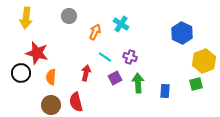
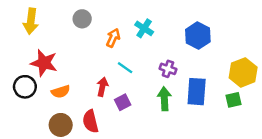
blue hexagon: (182, 33) -> (198, 36), moved
purple cross: (130, 57) -> (168, 69), moved
orange semicircle: (51, 77) -> (61, 92), turned -112
purple square: (115, 78) -> (123, 102), moved
blue rectangle: (165, 91) -> (197, 92), moved, size x1.6

